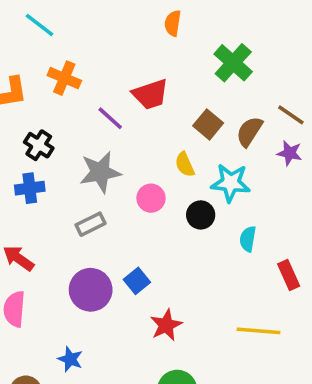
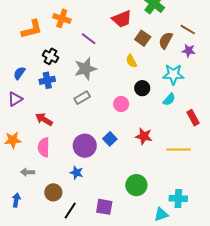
red trapezoid: (150, 94) -> (122, 19), moved
cyan star: (231, 183) -> (173, 74), moved
pink circle: (151, 198) -> (121, 104), moved
cyan semicircle: (248, 239) -> (169, 99), turned -144
blue square: (137, 281) -> (110, 139), moved
purple circle: (91, 290) -> (85, 146), moved
red star: (166, 325) -> (144, 136), moved, turned -30

